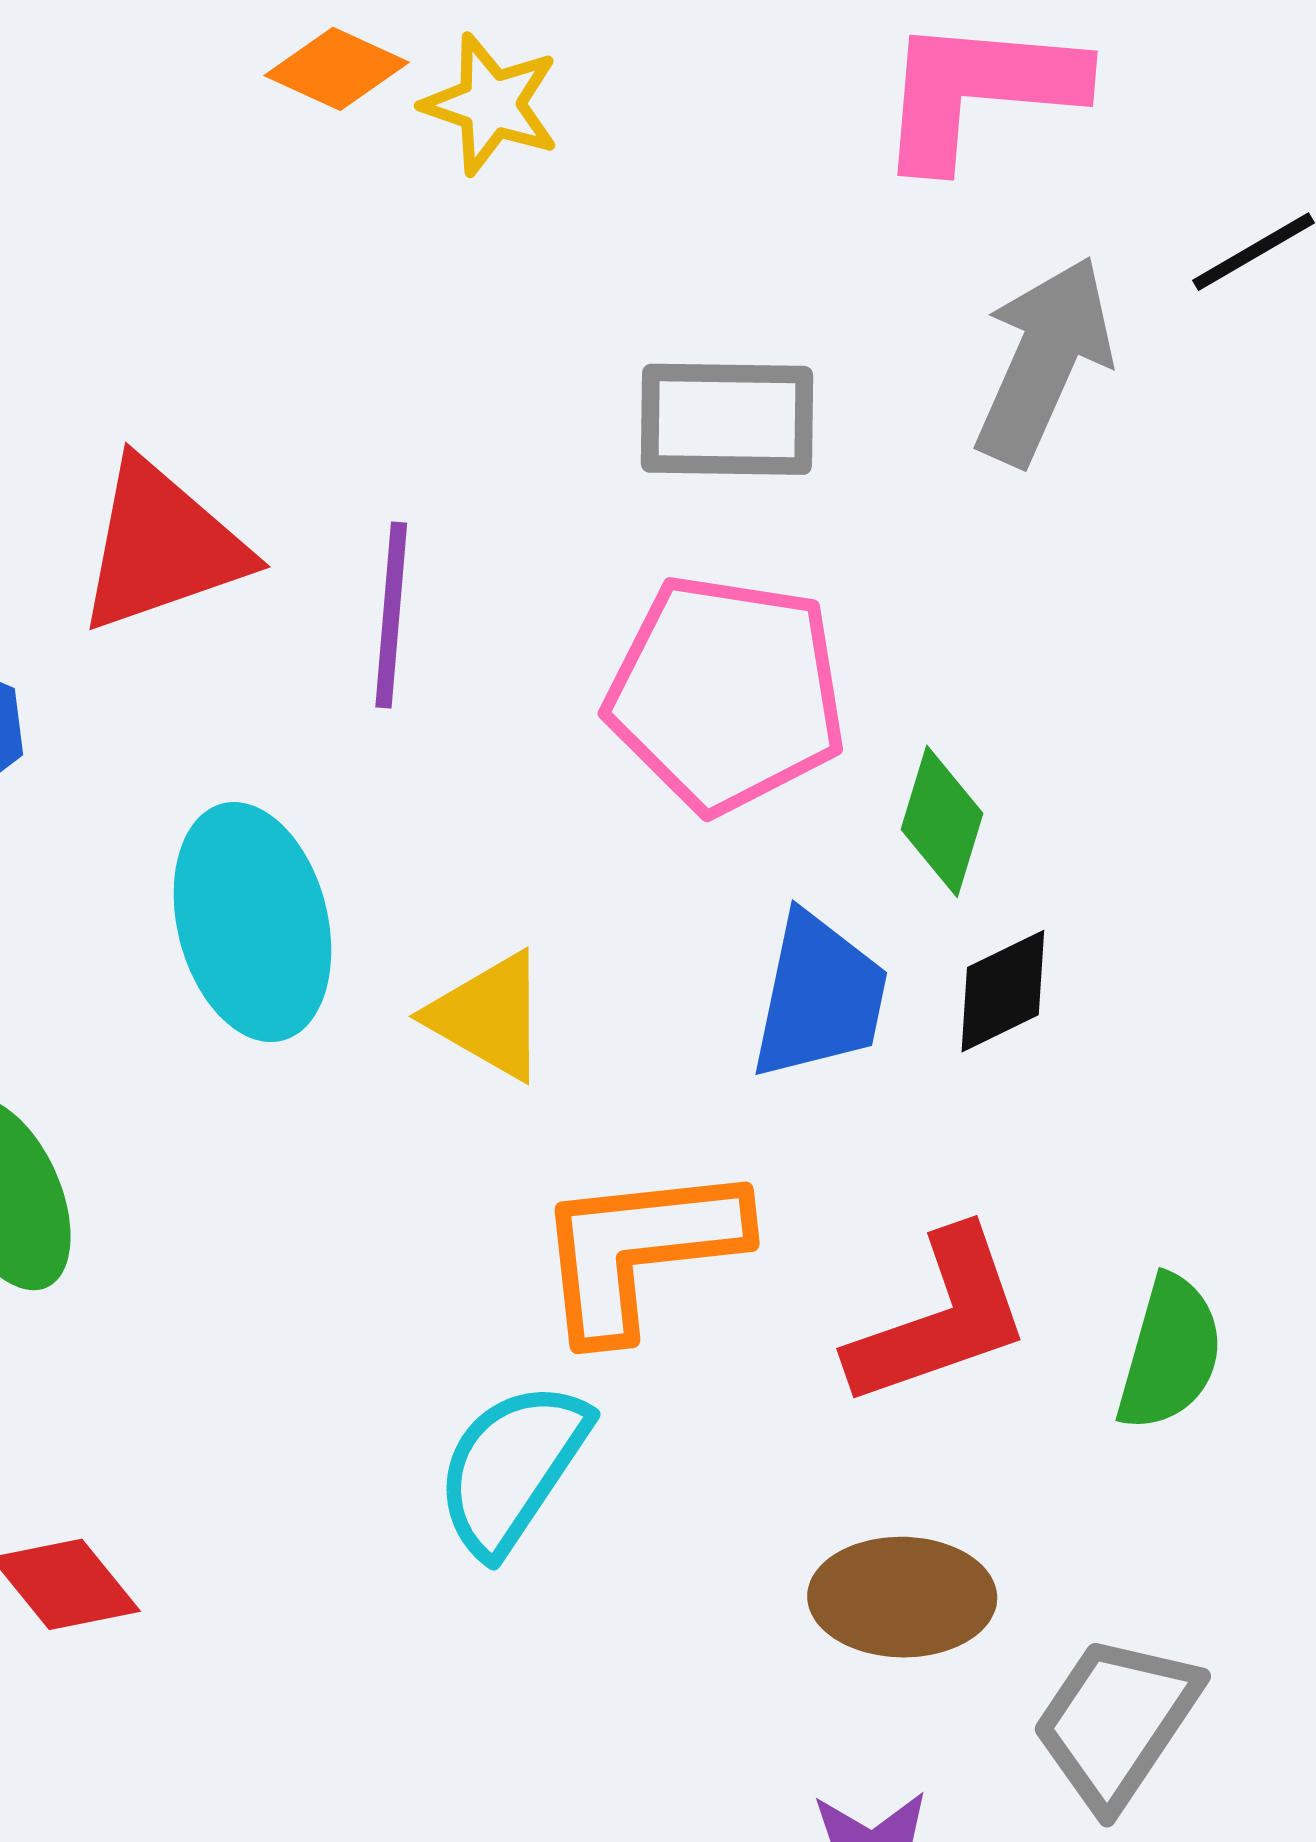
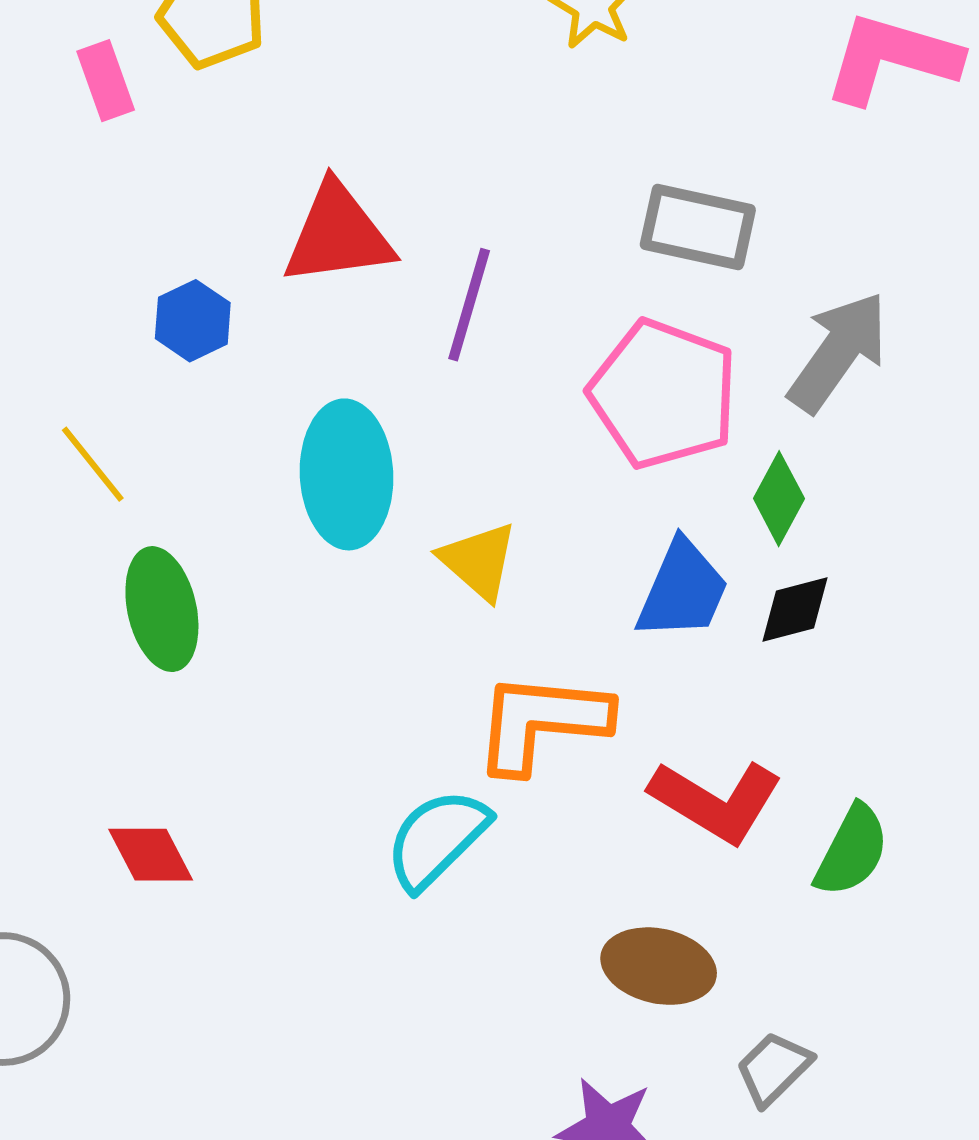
gray arrow: (1044, 361) -> (838, 352), moved
red L-shape: (940, 1318) -> (716, 801), turned 39
gray trapezoid: (1116, 1722) -> (774, 1068), size x0.7

